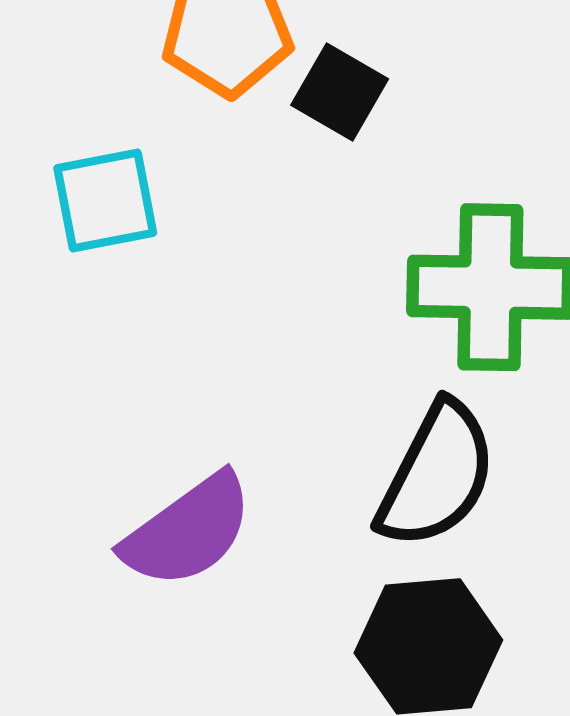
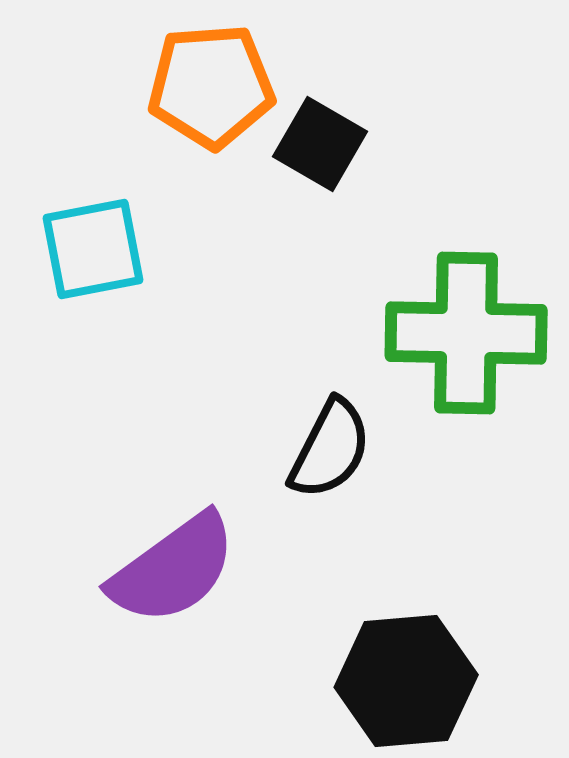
black semicircle: (437, 475) -> (330, 449), moved, size x0.7

